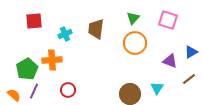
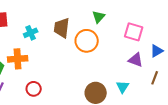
pink square: (168, 20) -> (134, 32), moved
orange circle: (135, 43) -> (87, 41), moved
brown line: (189, 79) -> (155, 78), turned -32

